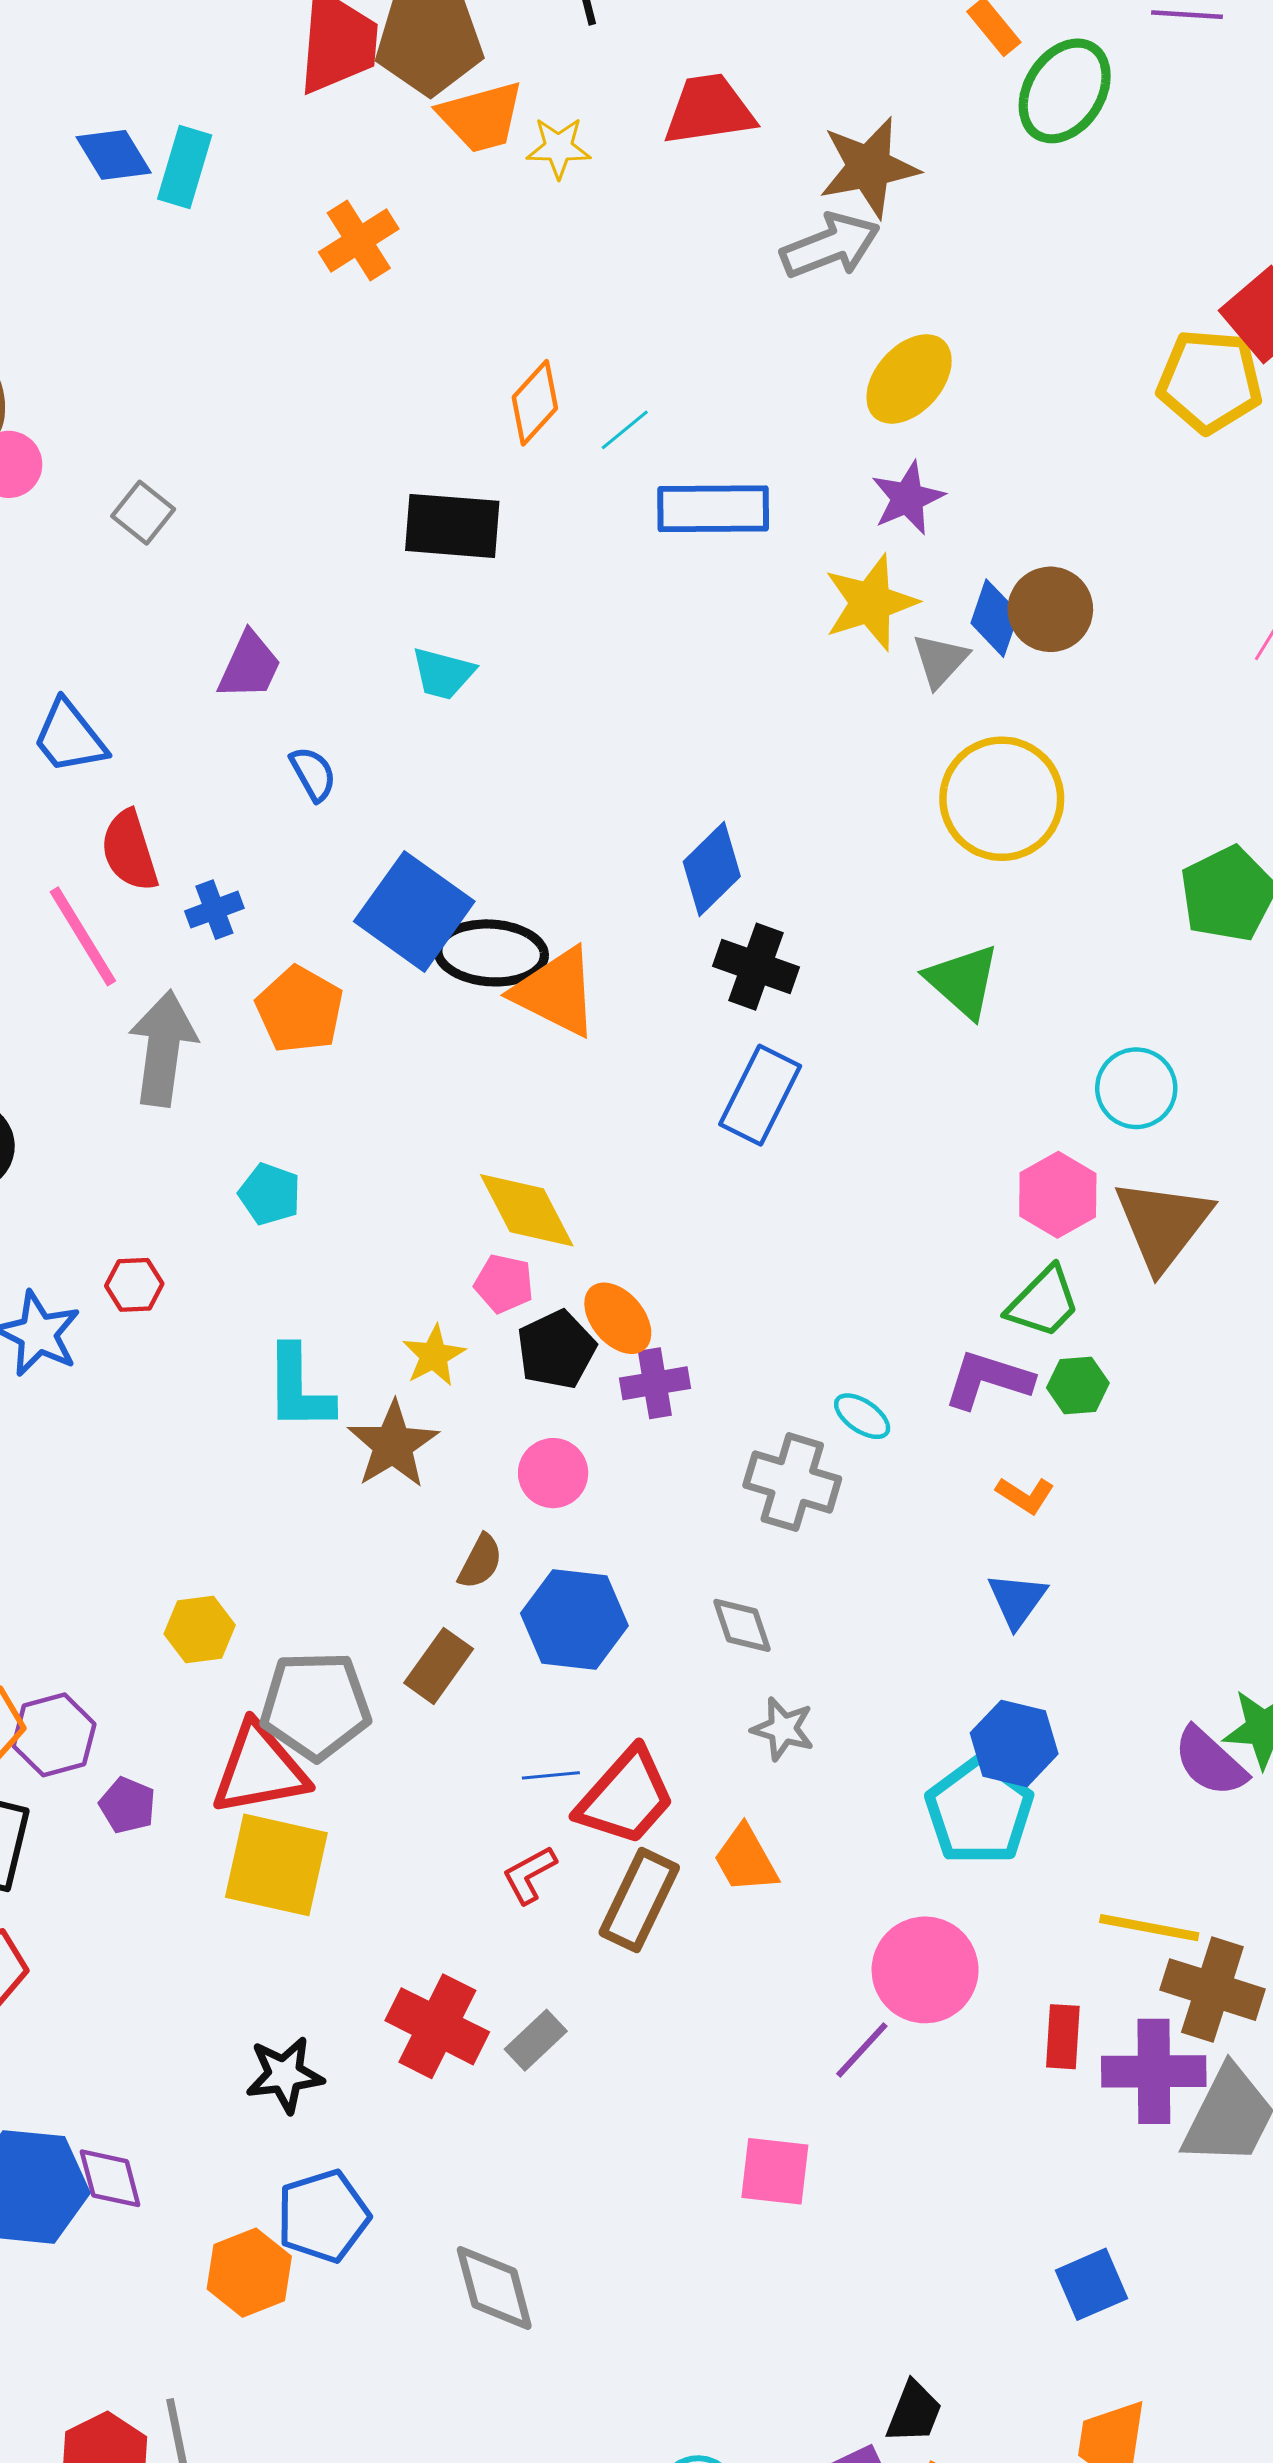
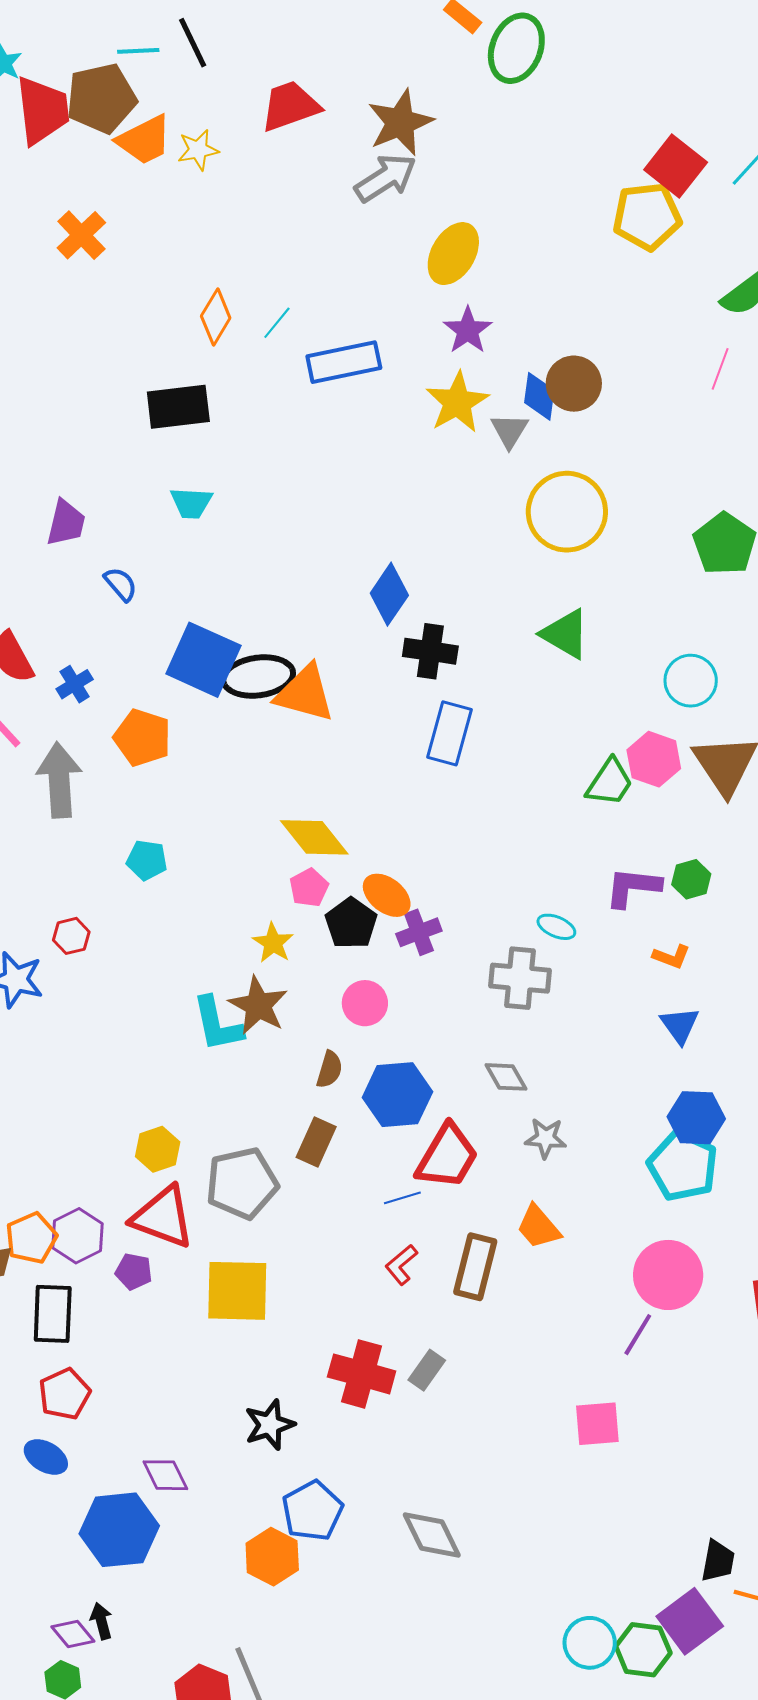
pink pentagon: (504, 1284) -> (309, 888), turned -30
green trapezoid: (1043, 1302) -> (610, 782), moved
cyan L-shape: (299, 1388) -> (217, 1024), moved
red triangle: (260, 1769) -> (163, 1217), moved, turned 42
red trapezoid: (626, 1797) -> (447, 1157), moved
purple diamond: (110, 2178) -> (165, 1475), moved

